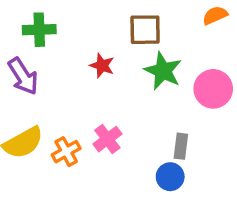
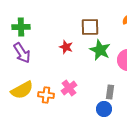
green cross: (39, 30) -> (21, 27), moved
orange cross: (66, 152) -> (46, 95), turned 35

